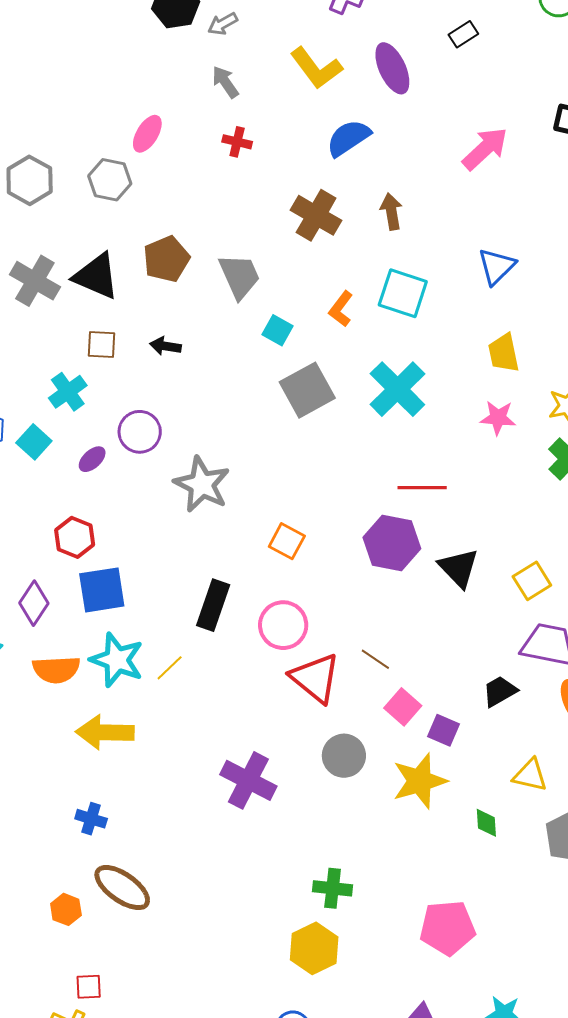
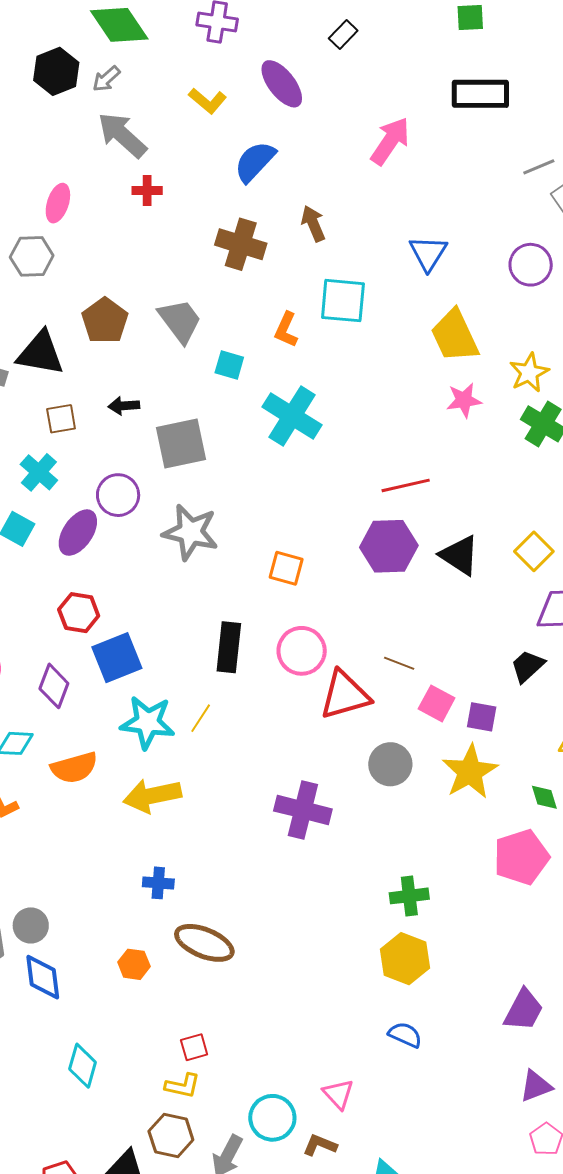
yellow L-shape: (316, 68) -> (208, 101), size x0.7
gray arrow: (225, 82) -> (122, 135), size x1.6
yellow trapezoid: (504, 353) -> (455, 336), size x1.4
cyan cross: (397, 389) -> (292, 416), moved
gray square: (307, 390) -> (181, 443), moved, turned 30
purple ellipse: (92, 459) -> (78, 533), size x1.6
orange semicircle: (56, 670) -> (74, 768), moved
red triangle: (315, 678) -> (345, 695), turned -42
orange hexagon: (66, 909) -> (134, 964), moved
pink pentagon: (447, 928) -> (521, 857), moved

